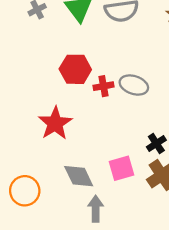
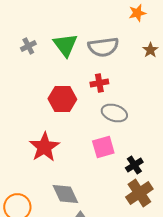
red cross: (103, 86) -> (99, 83), moved
pink square: (121, 168) -> (103, 147), moved

